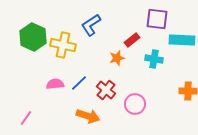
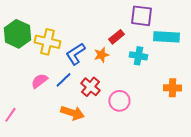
blue L-shape: (91, 25) -> (75, 54), moved
pink semicircle: (55, 84) -> (39, 81), turned -30

